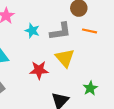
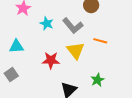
gray L-shape: (60, 31) -> (73, 26), turned 55
orange line: (89, 31) -> (100, 41), moved

